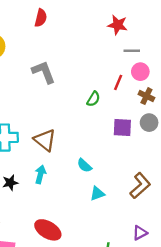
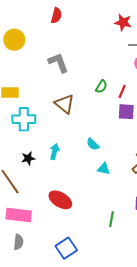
red line: (118, 82) -> (122, 91), moved
brown triangle: (45, 140) -> (65, 104), moved
cyan triangle: (97, 193) -> (104, 169), turned 32

